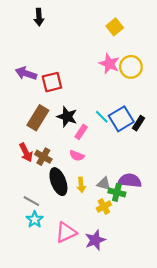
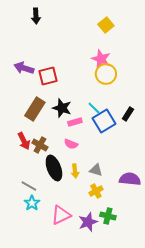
yellow circle: (131, 67) -> (106, 74), moved
blue square: (121, 119) -> (104, 121), moved
pink rectangle: (81, 132) -> (75, 122), turned 40
purple semicircle: (130, 181) -> (130, 179), moved
green cross: (117, 192) -> (108, 216), moved

